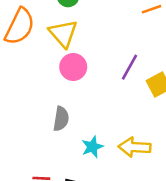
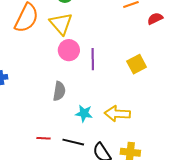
purple line: (129, 67) -> (93, 59), moved, turned -30
cyan star: (92, 147) -> (84, 113), turned 30

